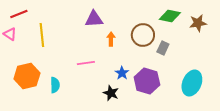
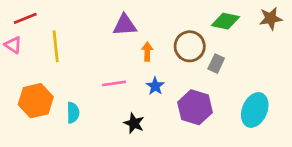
brown star: (198, 23) -> (271, 18), moved
blue star: (122, 73) -> (155, 86), moved
black star: (111, 93) -> (134, 123), moved

